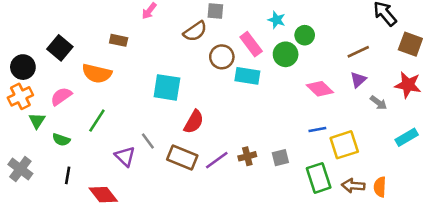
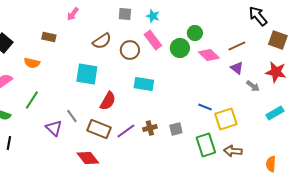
cyan star: (277, 20) -> (153, 16), moved
brown semicircle: (195, 31) -> (102, 41), moved
orange semicircle: (97, 73) -> (32, 63), size x0.7
cyan rectangle: (247, 76) -> (144, 84), moved
purple triangle: (358, 80) -> (237, 68), turned -40
pink diamond: (320, 89) -> (209, 55), moved
blue line: (317, 130) -> (205, 107), turned 32
orange semicircle: (380, 187) -> (271, 164), moved
red diamond: (103, 195) -> (88, 158), moved

